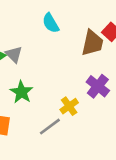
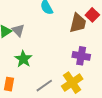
purple cross: (98, 86) -> (81, 56), turned -30
yellow cross: (69, 106) -> (72, 83), moved, size x1.5

